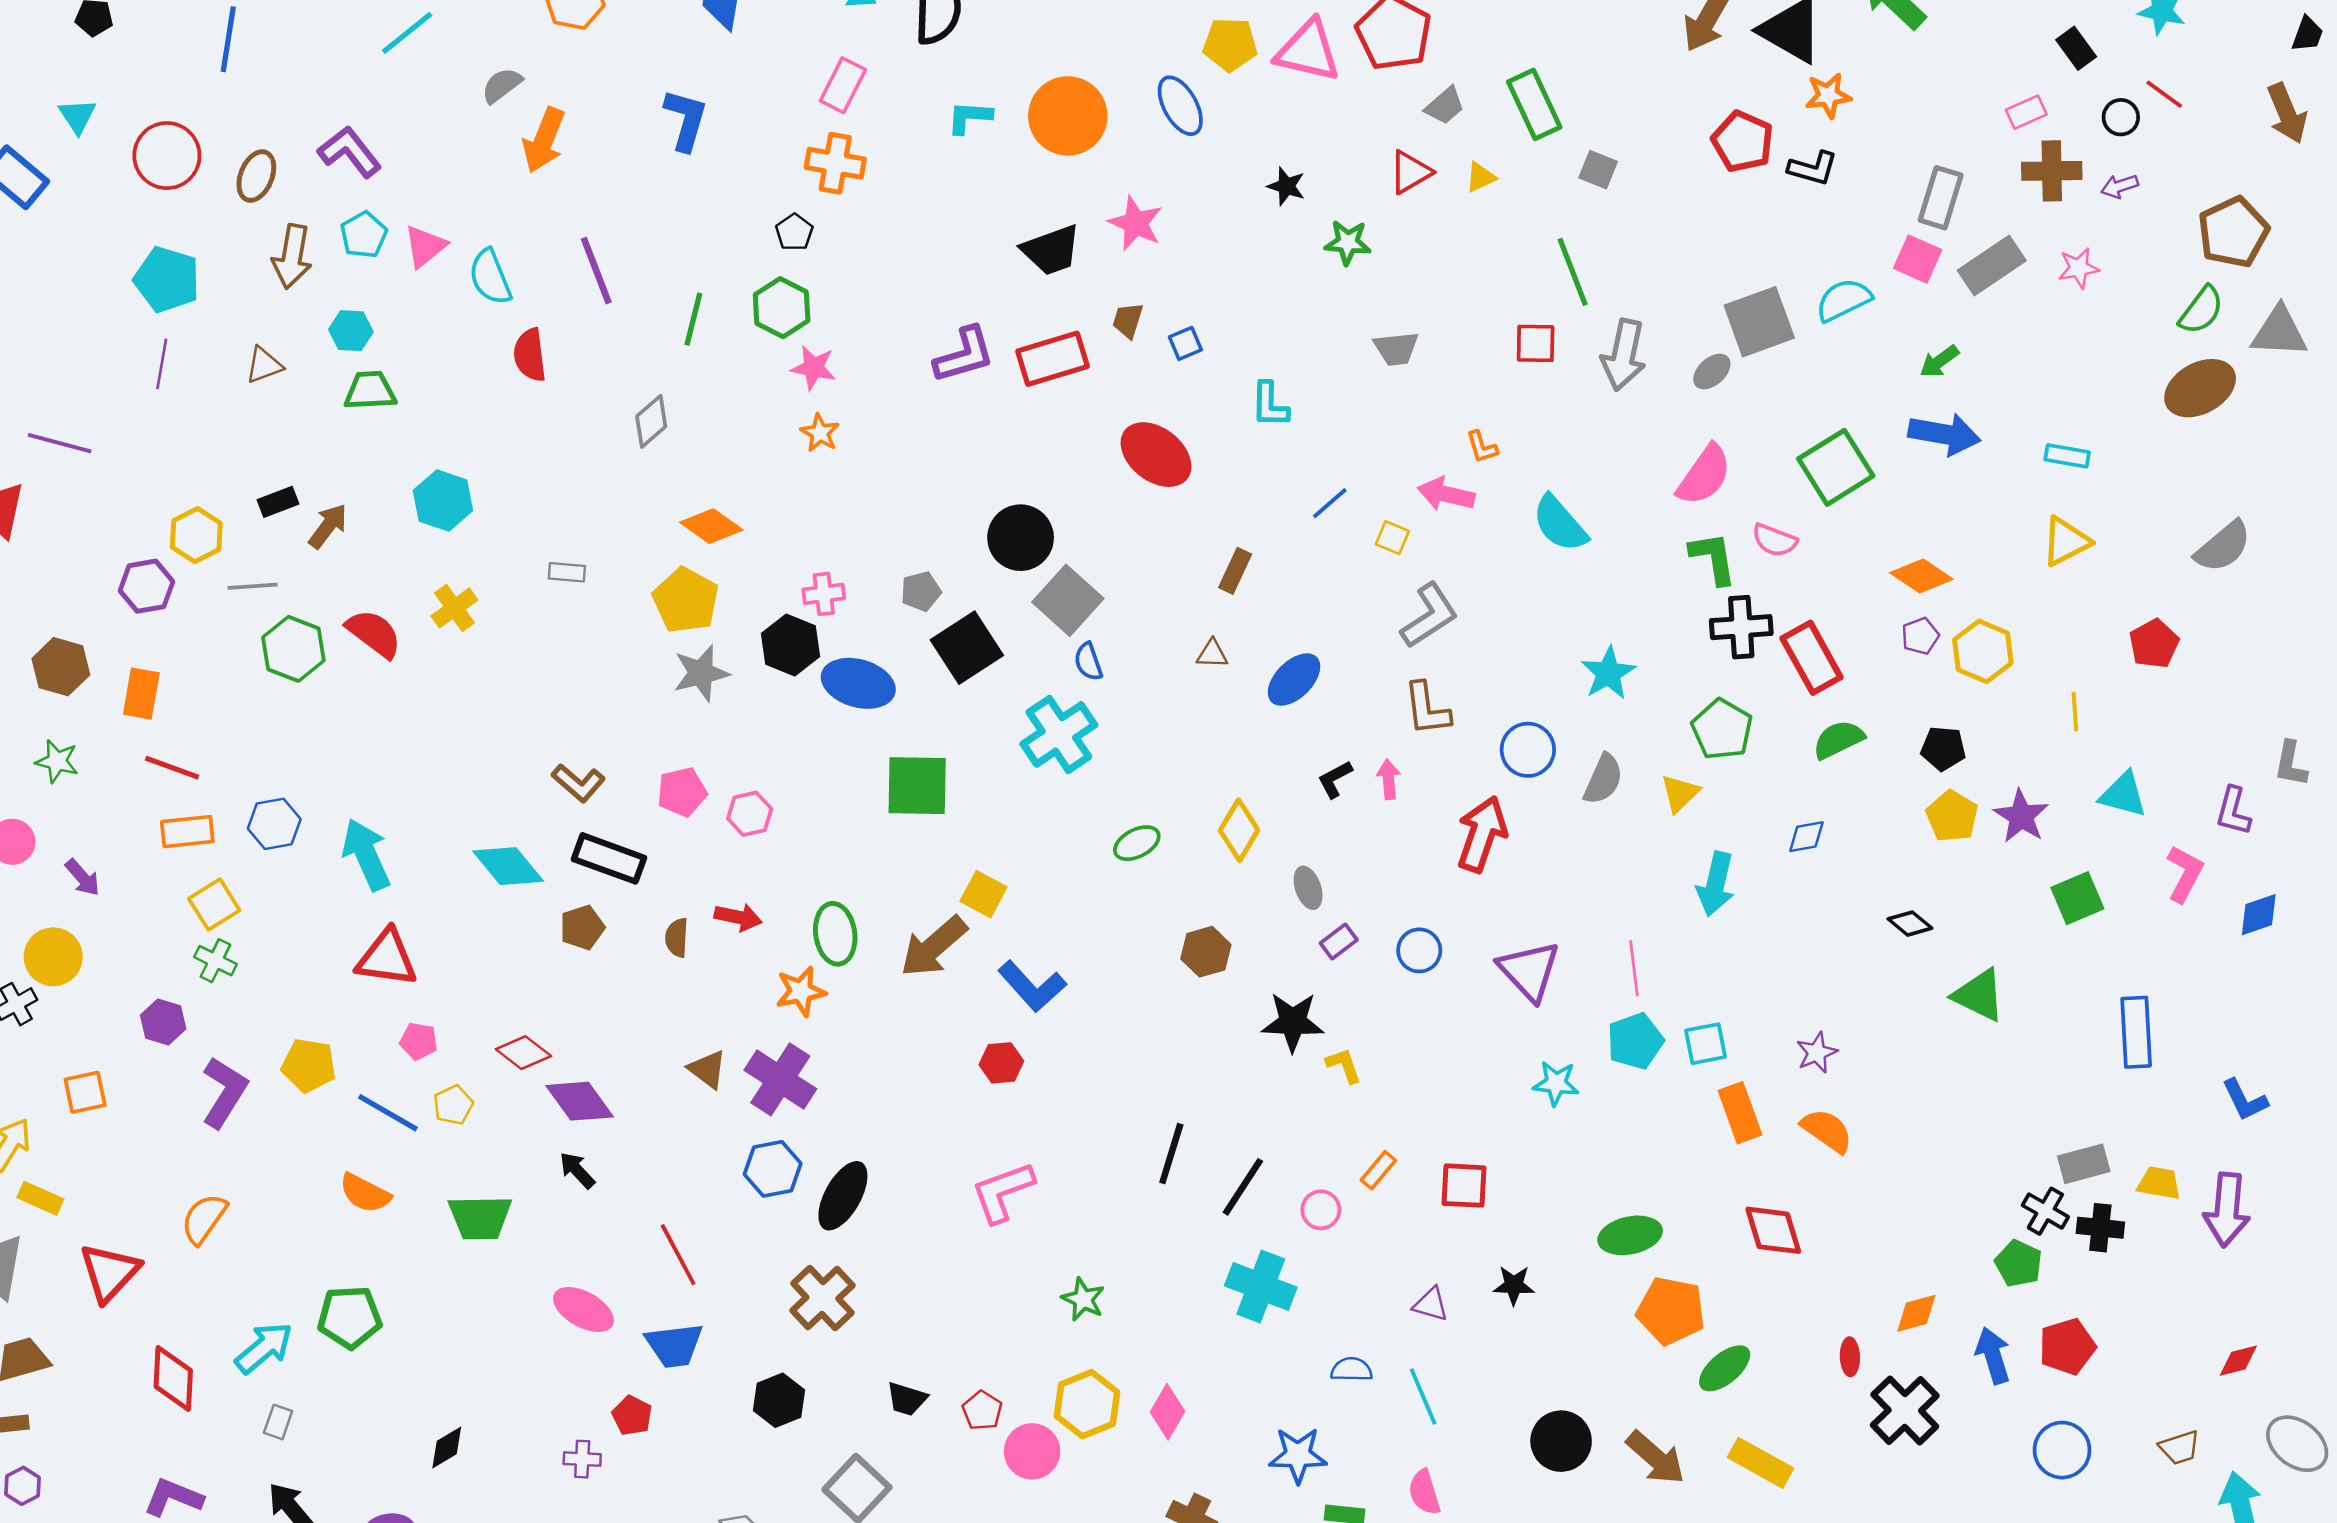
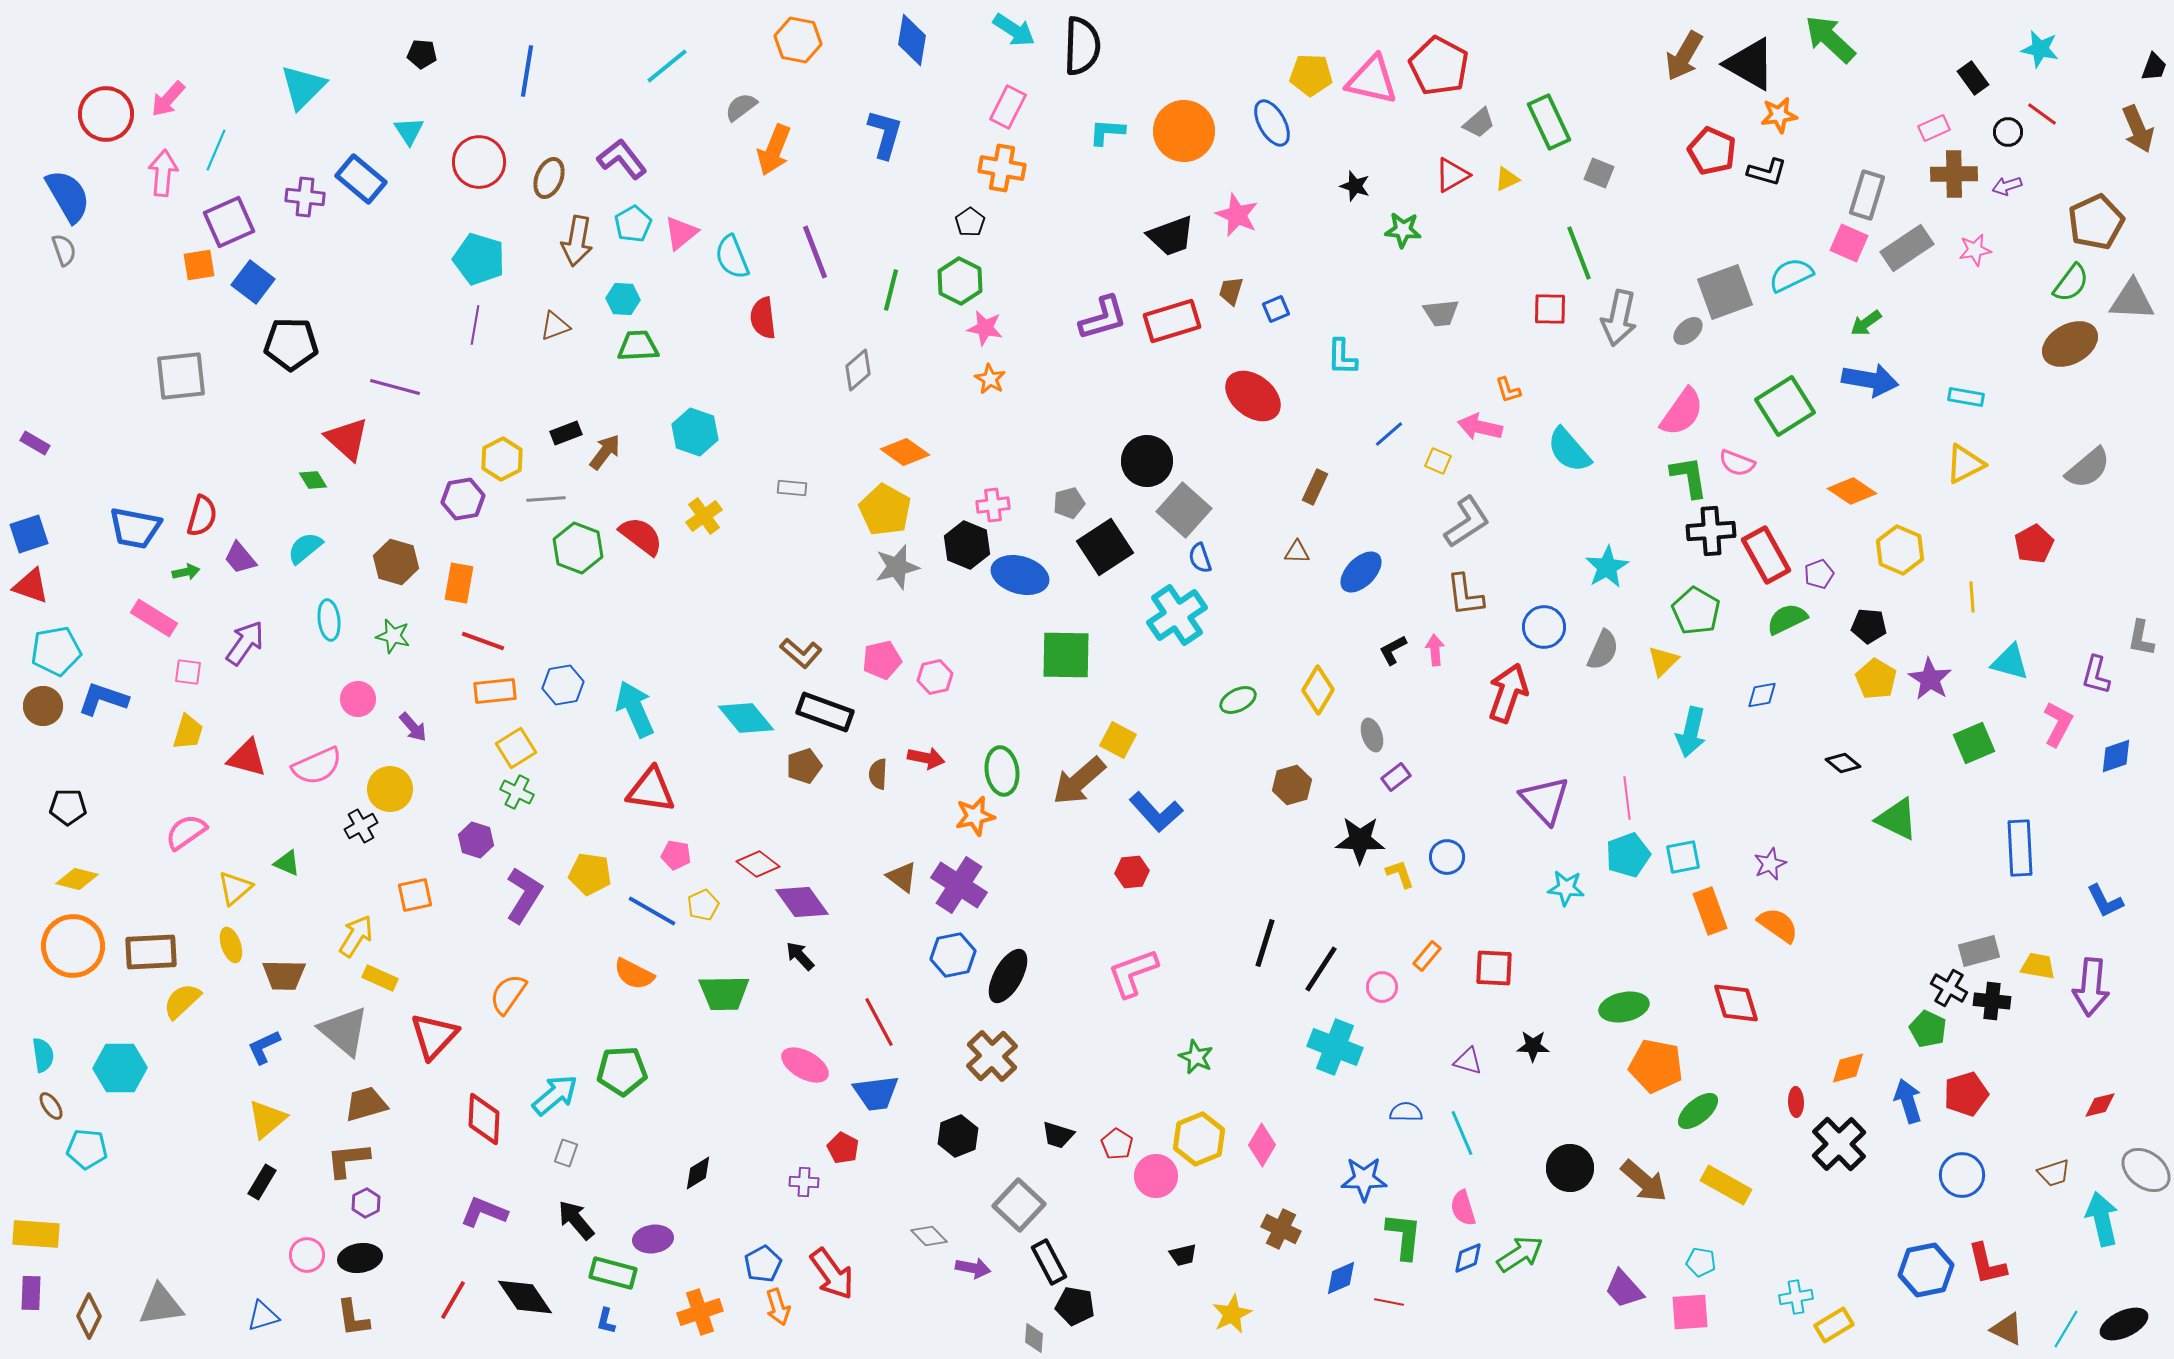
purple pentagon: (1920, 636) -> (1819, 574), moved
blue circle: (1419, 950) -> (1447, 857), moved

